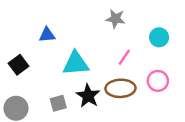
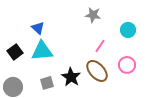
blue triangle: (47, 35) -> (38, 28), turned 48
cyan triangle: (76, 63) -> (42, 51), moved
brown ellipse: (120, 88) -> (97, 71), turned 50

